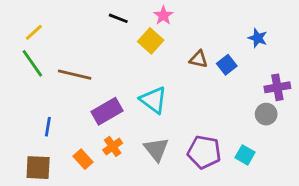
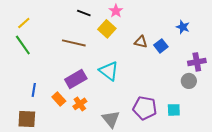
brown line: (75, 75) -> (74, 43), moved
gray triangle: (156, 149) -> (111, 119), moved
cyan square: (245, 155) -> (174, 110), turned -32
orange rectangle: (83, 159) -> (59, 99), moved

